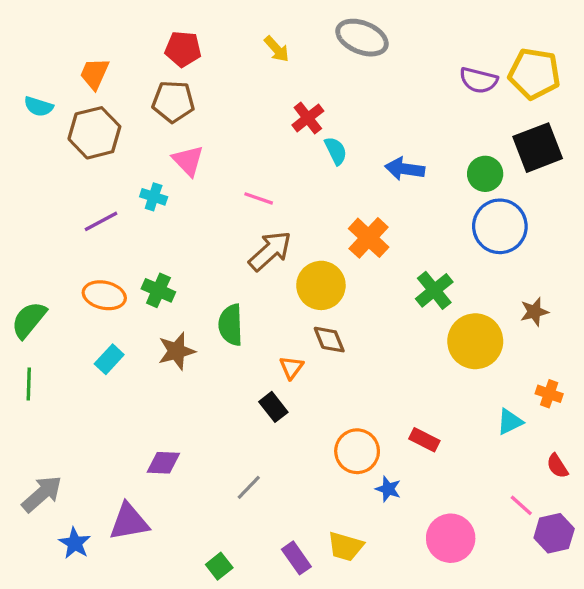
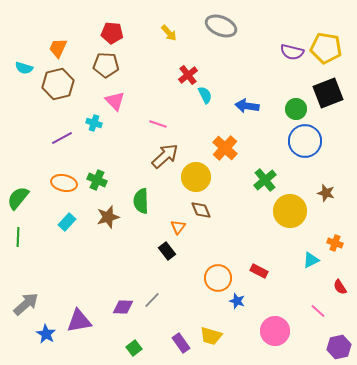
brown star: (534, 312) -> (326, 193), turned 30
purple diamond: (163, 463) -> (123, 307), moved
purple hexagon: (554, 533) -> (339, 347), moved

